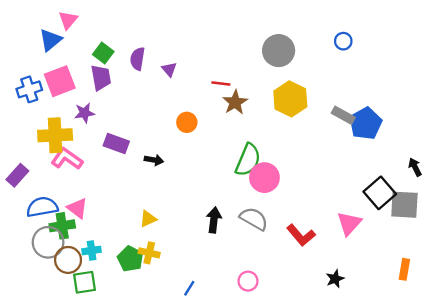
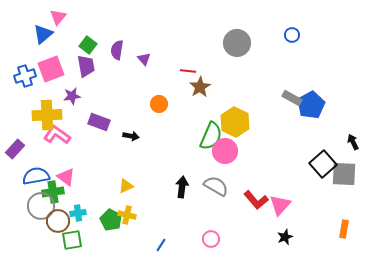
yellow hexagon: (290, 99) -> (235, 122), moved
pink triangle: (349, 223) -> (280, 205), moved

